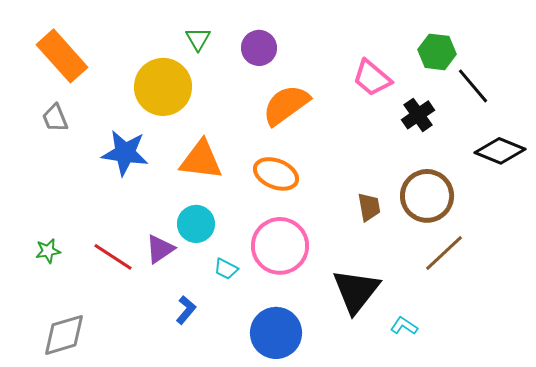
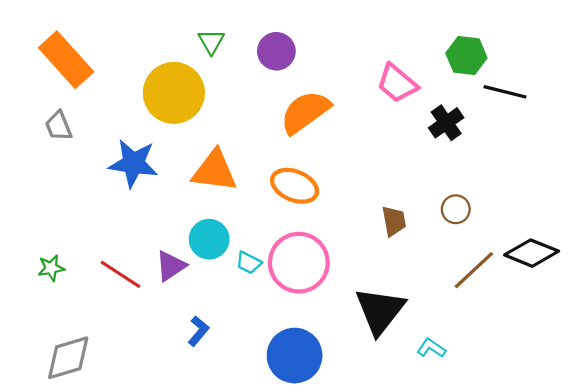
black line: (473, 86) -> (505, 92), turned -36
black diamond: (500, 151) -> (532, 253), moved
brown circle: (427, 196) -> (456, 209), size x0.5
cyan trapezoid: (226, 269) -> (249, 263), moved

